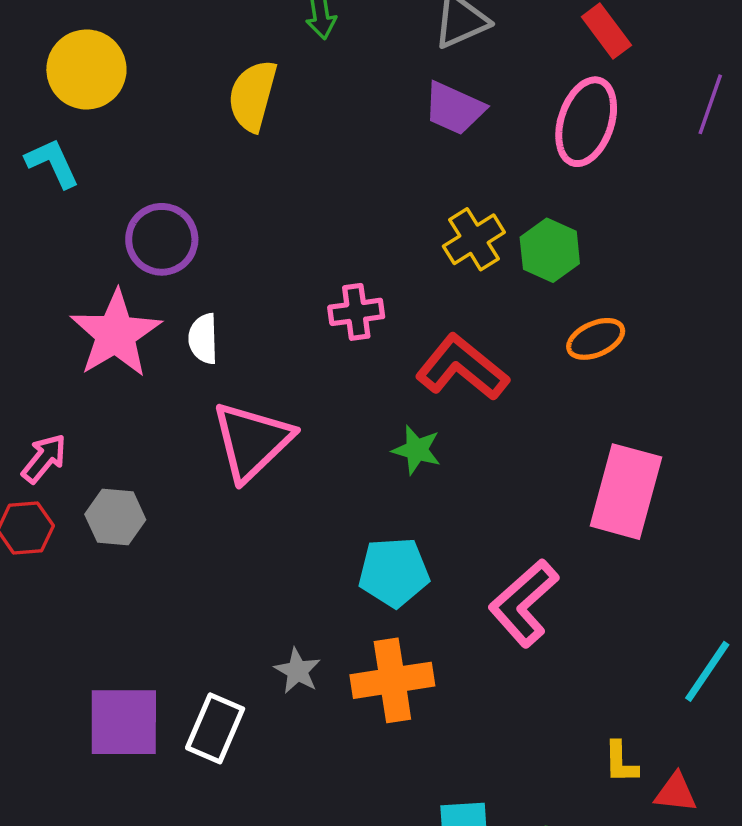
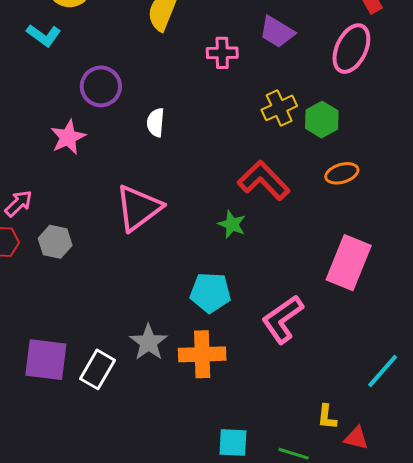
cyan L-shape: (52, 163) -> (44, 35), turned 144
pink cross: (356, 312) -> (222, 53), moved
pink star: (116, 334) -> (68, 137), size x0.7
white semicircle: (203, 339) -> (156, 122), moved
gray star: (297, 671) -> (149, 342), size x1.4

